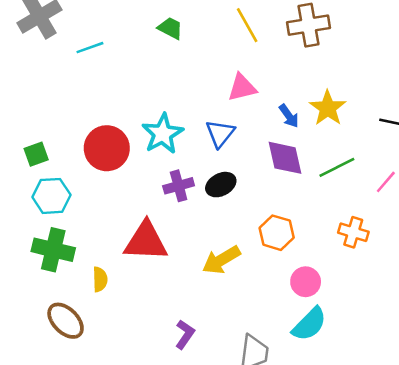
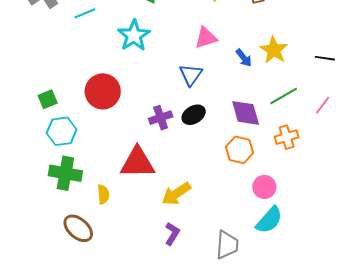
cyan star: (163, 134) -> (134, 36), moved
purple diamond: (285, 158) -> (246, 113), moved
orange cross: (353, 232) -> (287, 137), moved, turned -30
yellow arrow: (221, 260) -> (176, 194), moved

